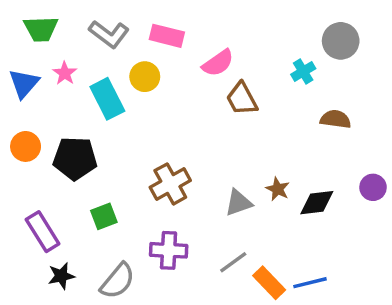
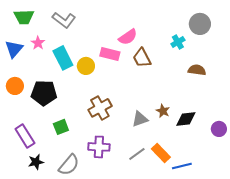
pink rectangle: (167, 36) -> (110, 54), moved
yellow circle: (145, 77) -> (86, 66), moved
purple circle: (373, 187) -> (219, 129), moved
orange rectangle: (269, 283) -> (161, 153), moved

